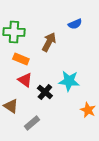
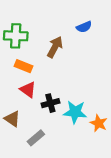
cyan star: (69, 81) -> (75, 112), moved
black cross: (45, 92) -> (50, 103), turned 35

